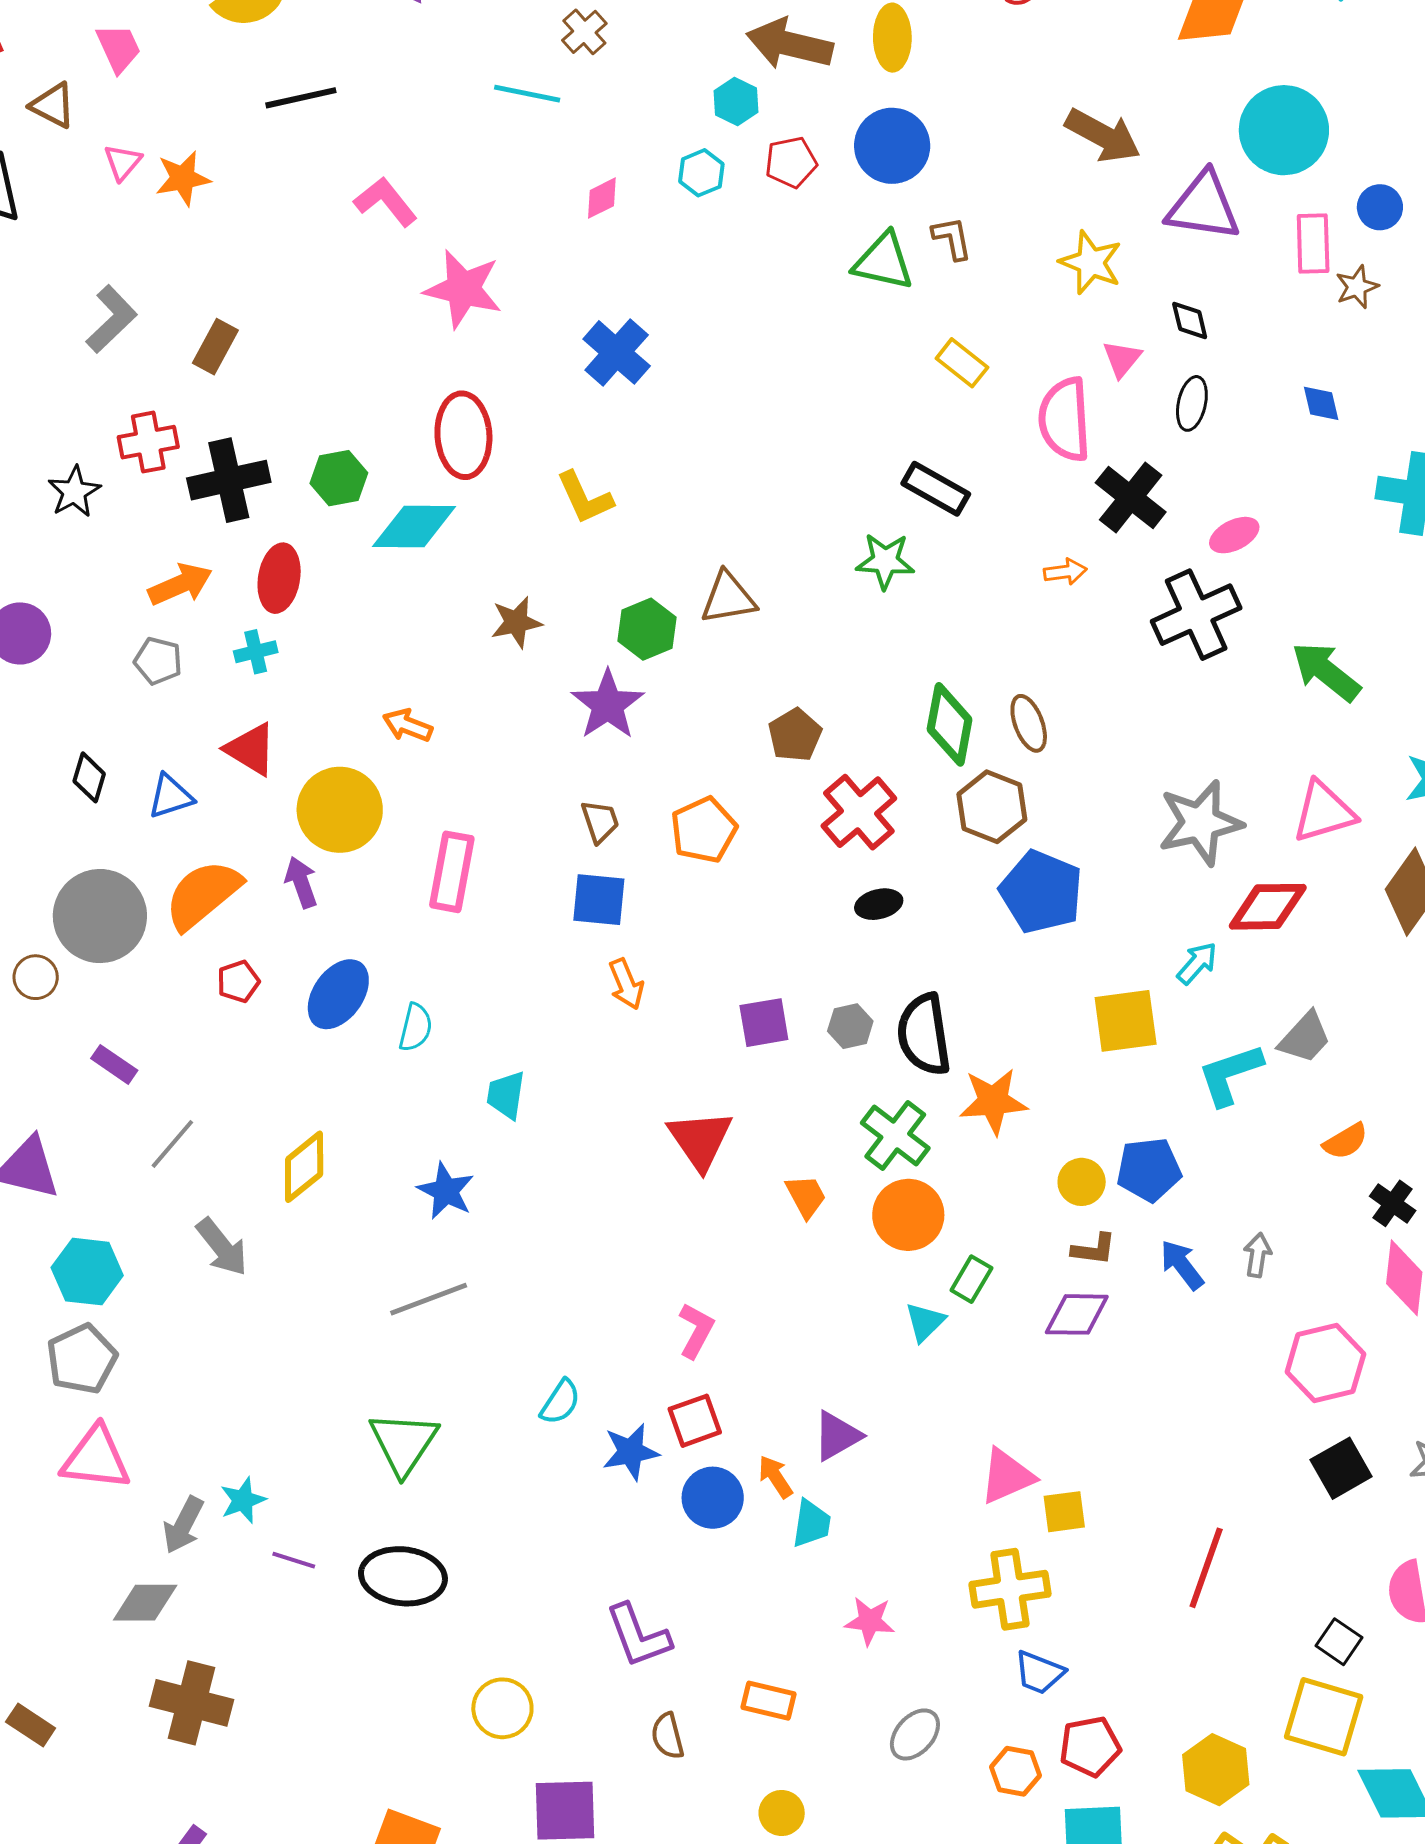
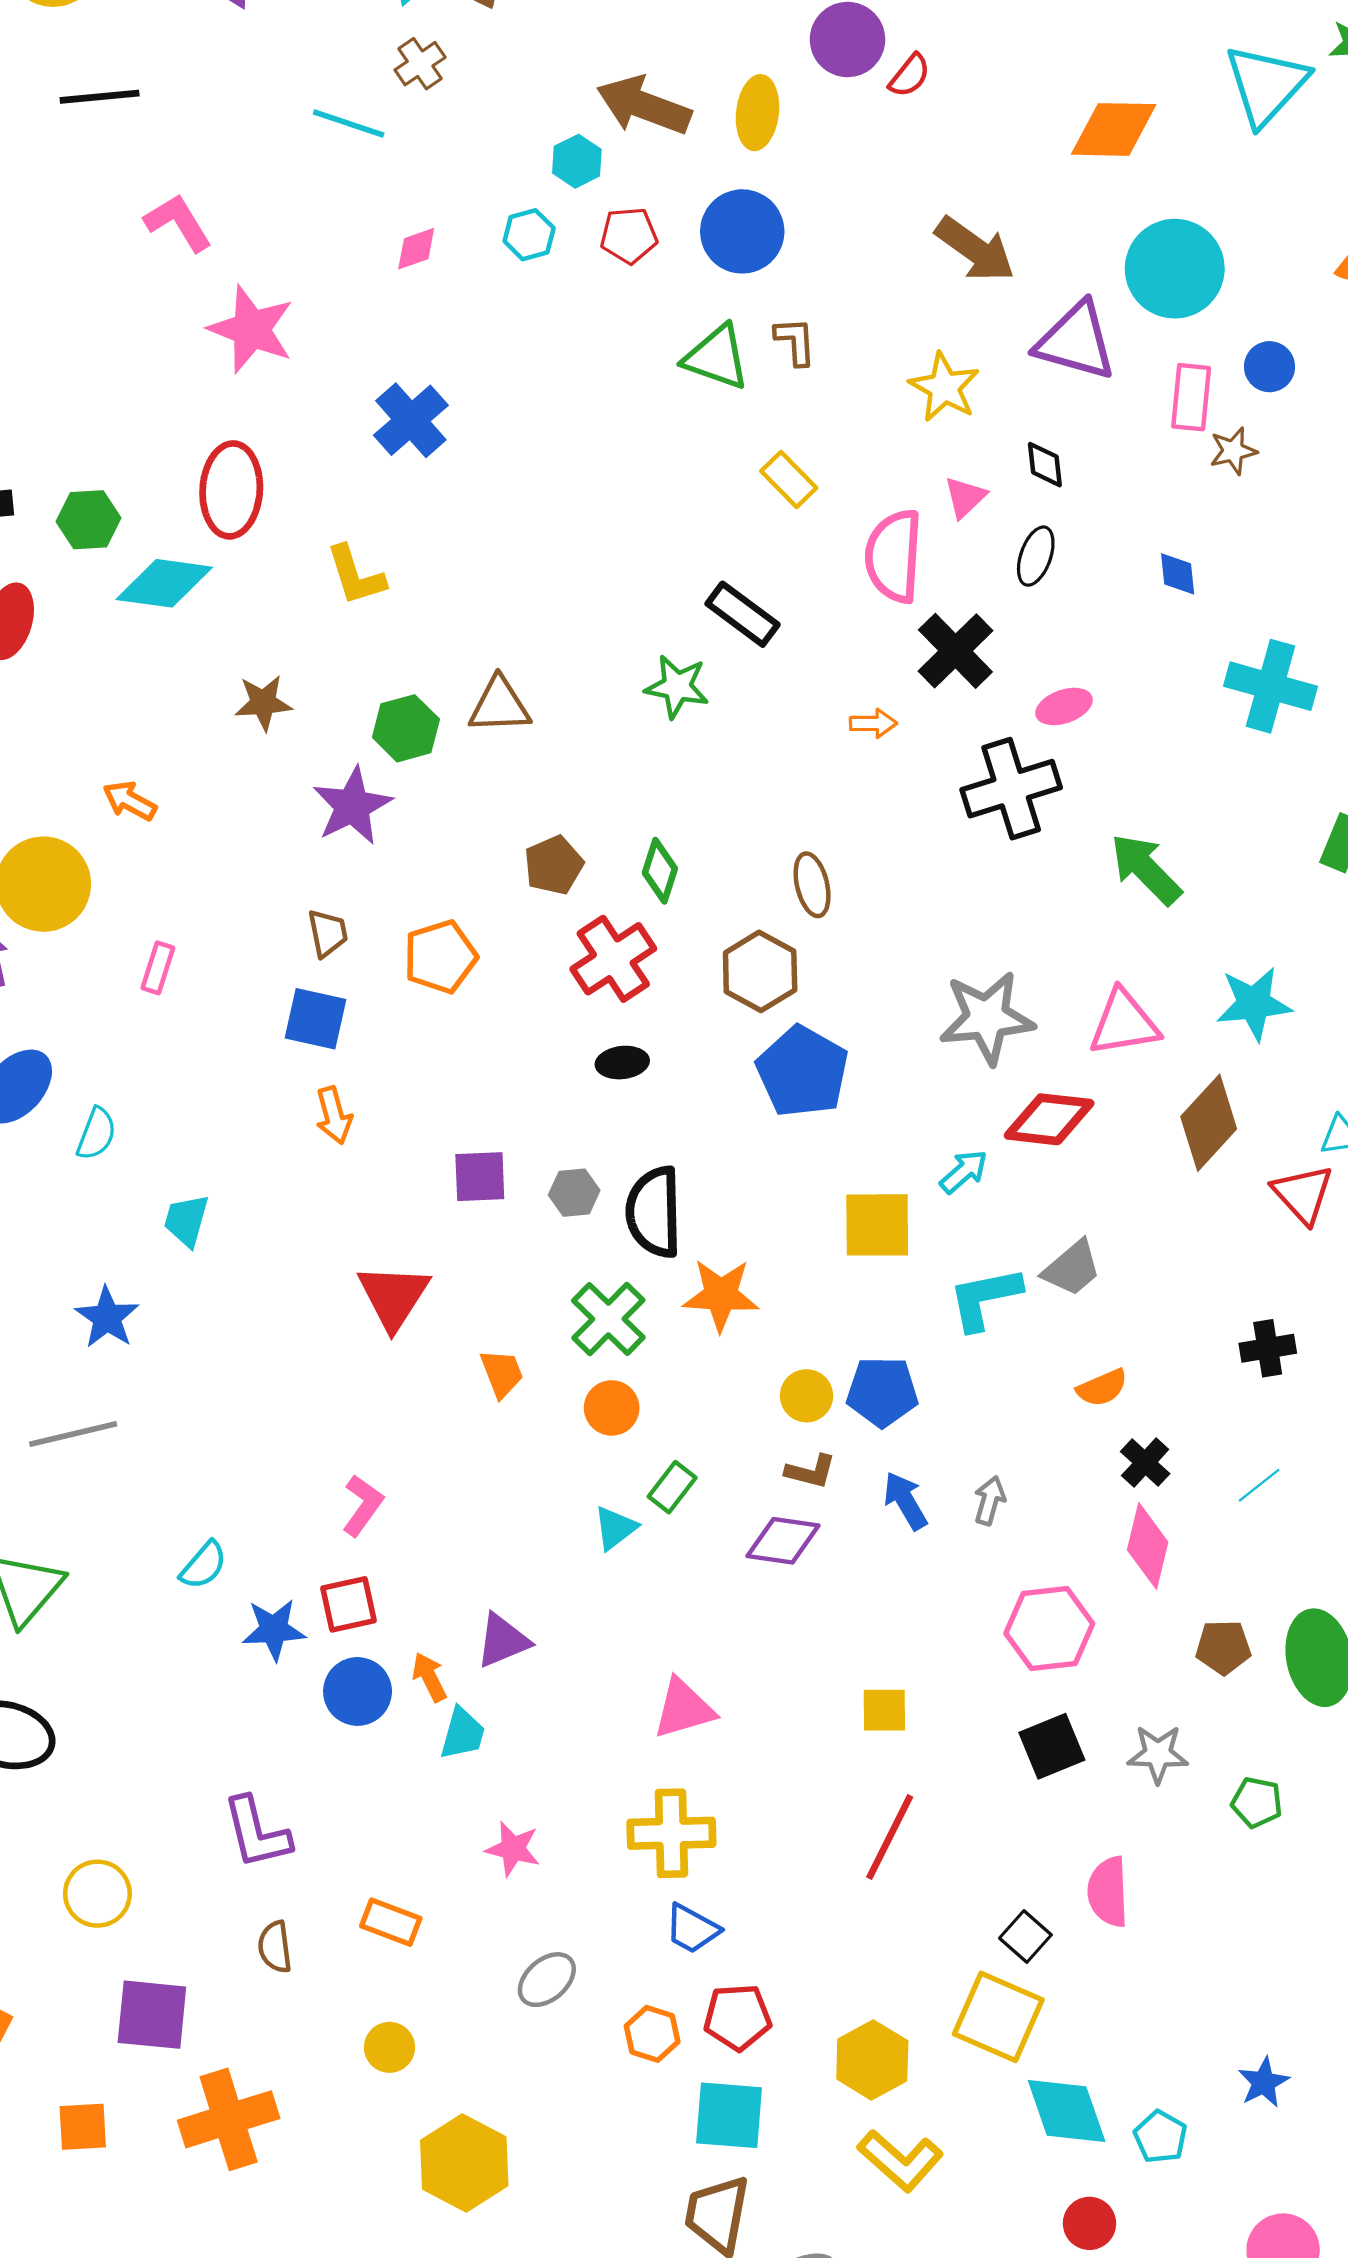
green diamond: (950, 724) -> (660, 871), moved, size x0.7
pink rectangle: (452, 872) -> (158, 968), size x0.6
orange circle: (908, 1215) -> (612, 1408), size x0.7
yellow square: (1064, 1512) -> (884, 1710), moved

